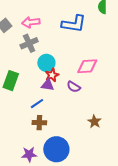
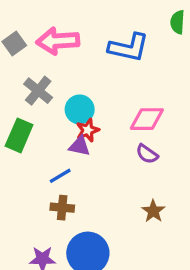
pink arrow: (31, 22) -> (58, 41), size x1.4
gray cross: (29, 43) -> (38, 91), moved, turned -30
purple semicircle: (74, 87) -> (147, 154), moved

